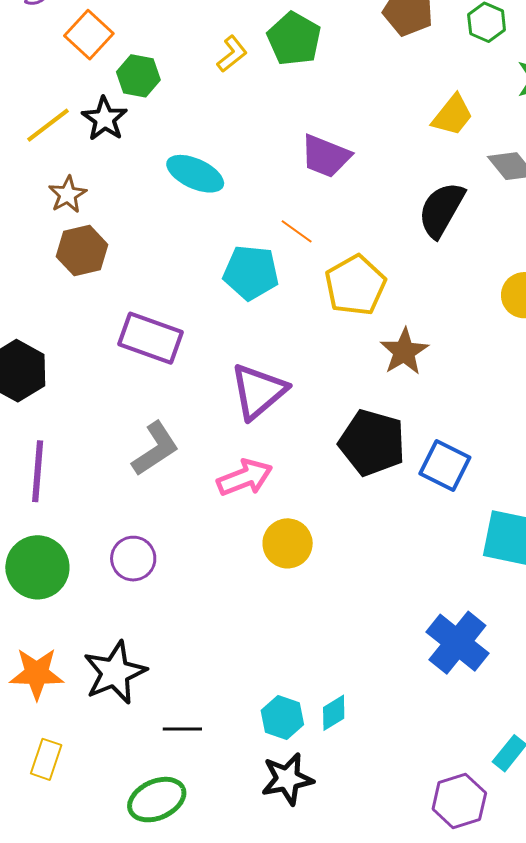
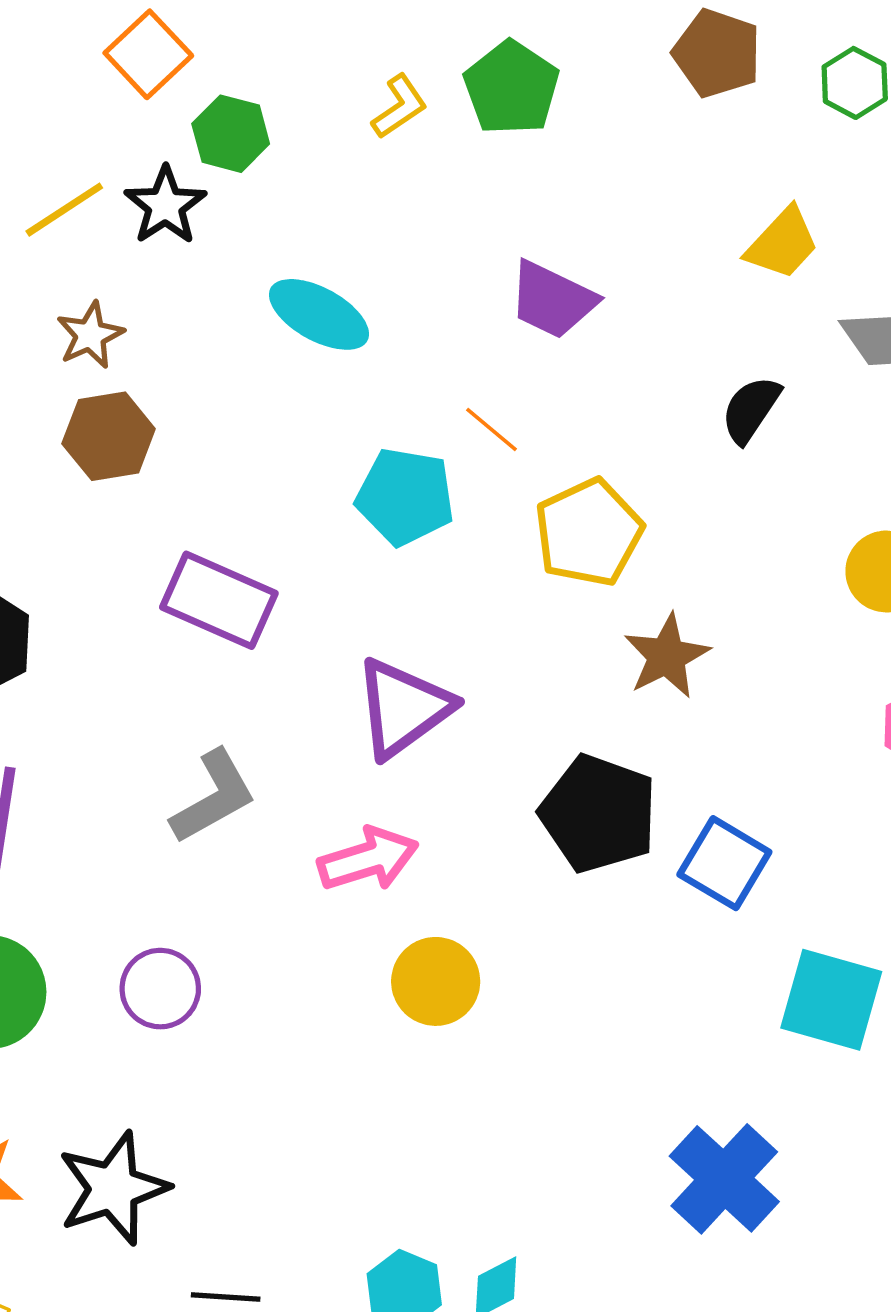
black semicircle: (441, 210) -> (751, 409), size x0.7

